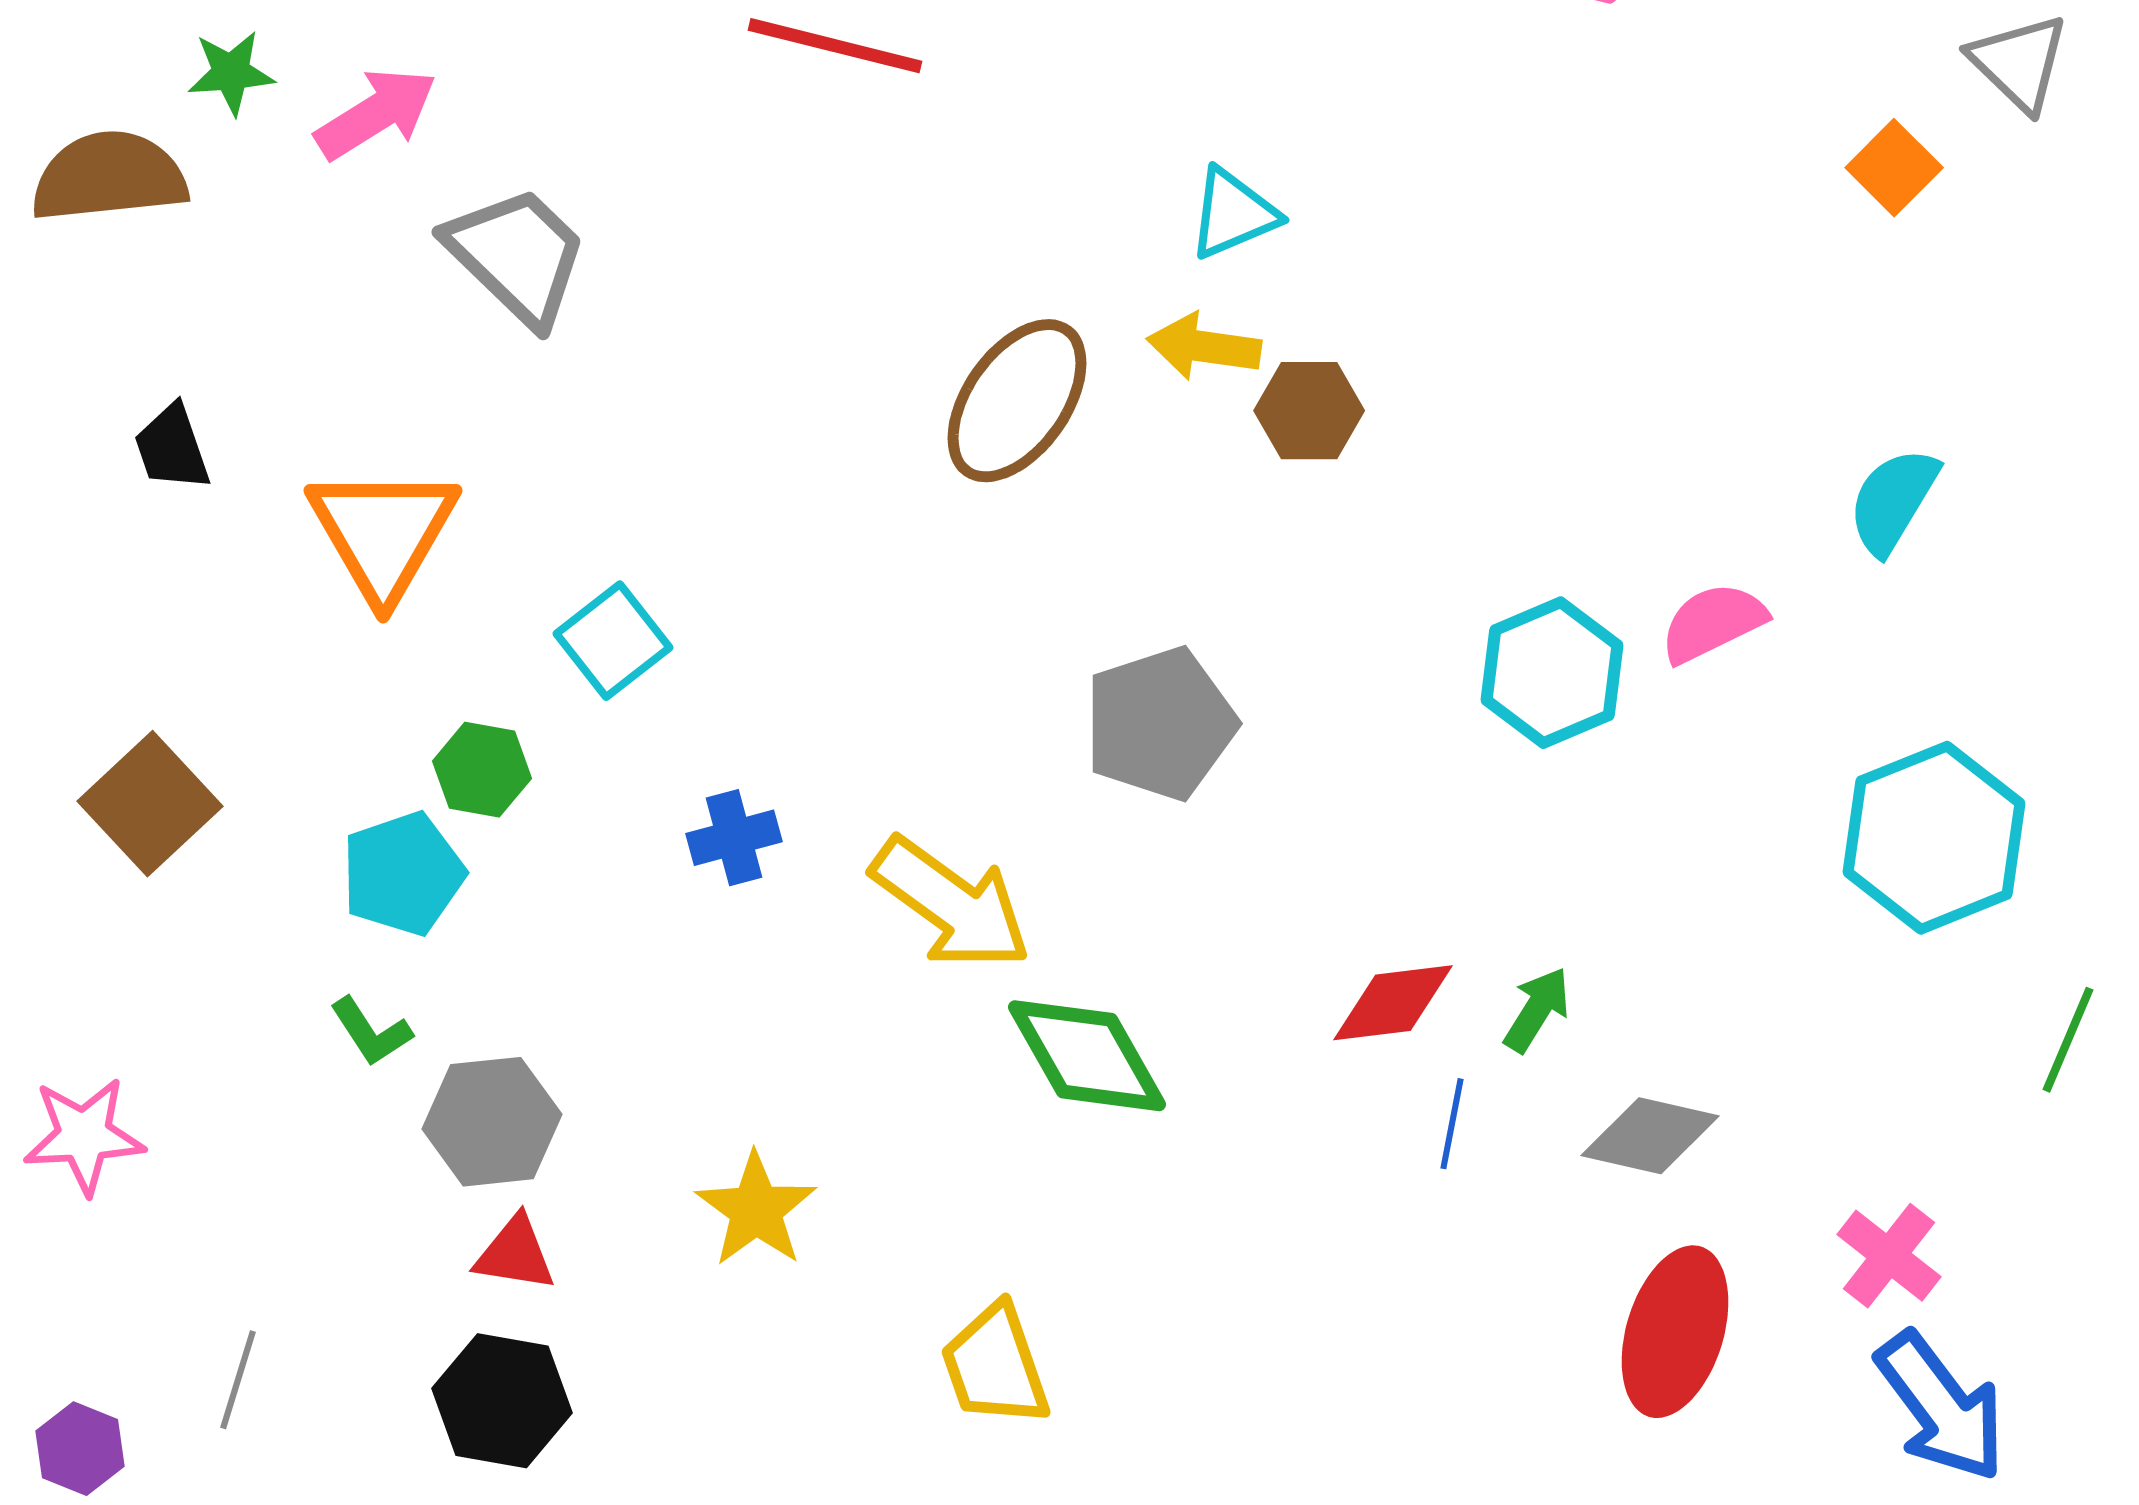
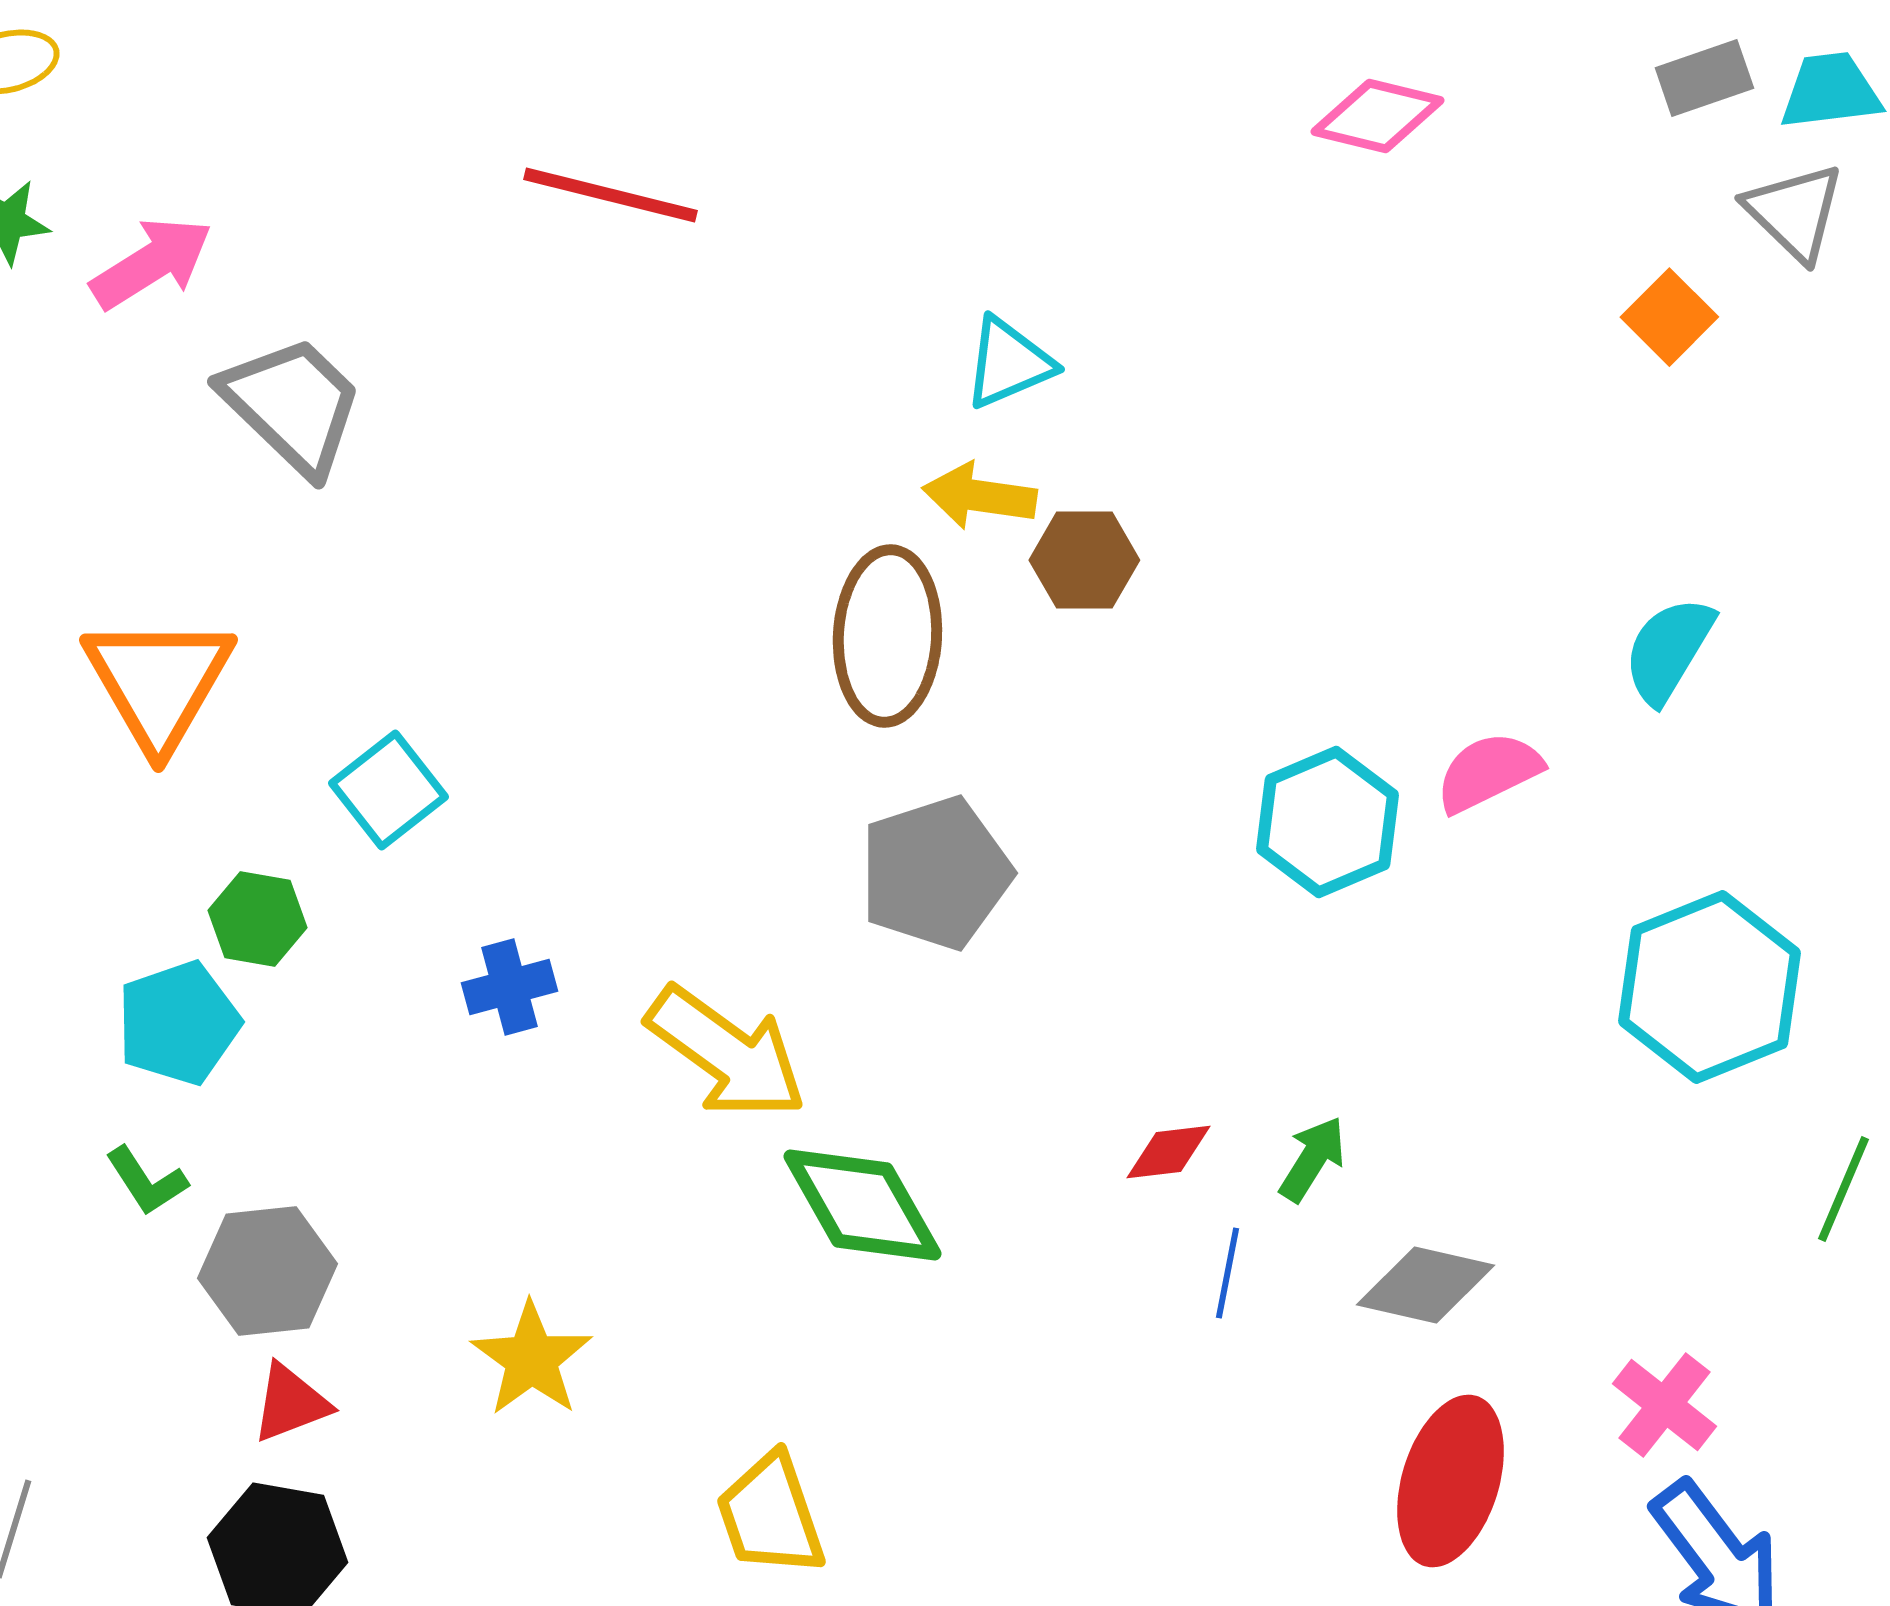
brown ellipse: (1017, 401) -> (887, 636), moved, turned -32
red diamond: (1393, 1003) -> (1168, 1152), size x0.7
red triangle: (515, 1254) -> (290, 1403), turned -30

